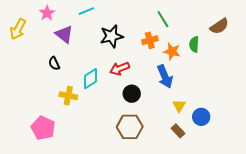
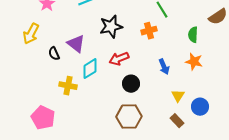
yellow arrow: (18, 29) -> (31, 34), moved
purple triangle: (64, 34) -> (76, 44), moved
orange star: (172, 51) -> (194, 62), moved
blue arrow: (165, 77) -> (164, 67), size x0.7

